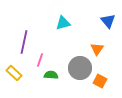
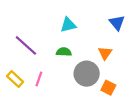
purple line: (24, 42) -> (26, 45), turned -60
pink line: (40, 60) -> (39, 79), moved
green semicircle: (51, 75) -> (64, 52), moved

